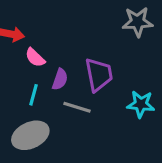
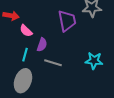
purple trapezoid: (99, 75) -> (67, 21), moved
gray ellipse: (30, 135) -> (23, 81), turned -45

